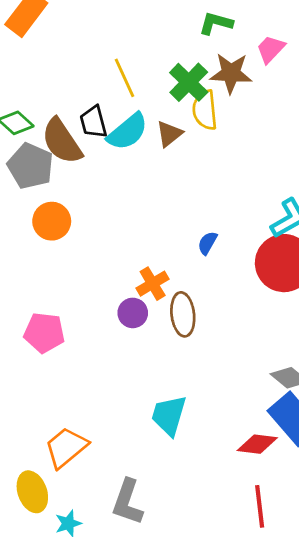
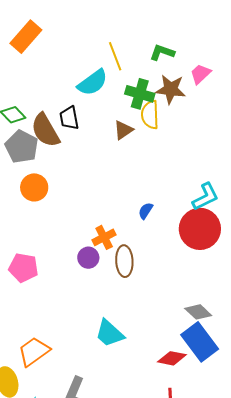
yellow line: (125, 78) -> (115, 56), moved
green cross: (189, 82) -> (140, 94), turned -32
cyan semicircle: (128, 132) -> (93, 83), moved
cyan trapezoid: (169, 415) -> (110, 333), turned -68

